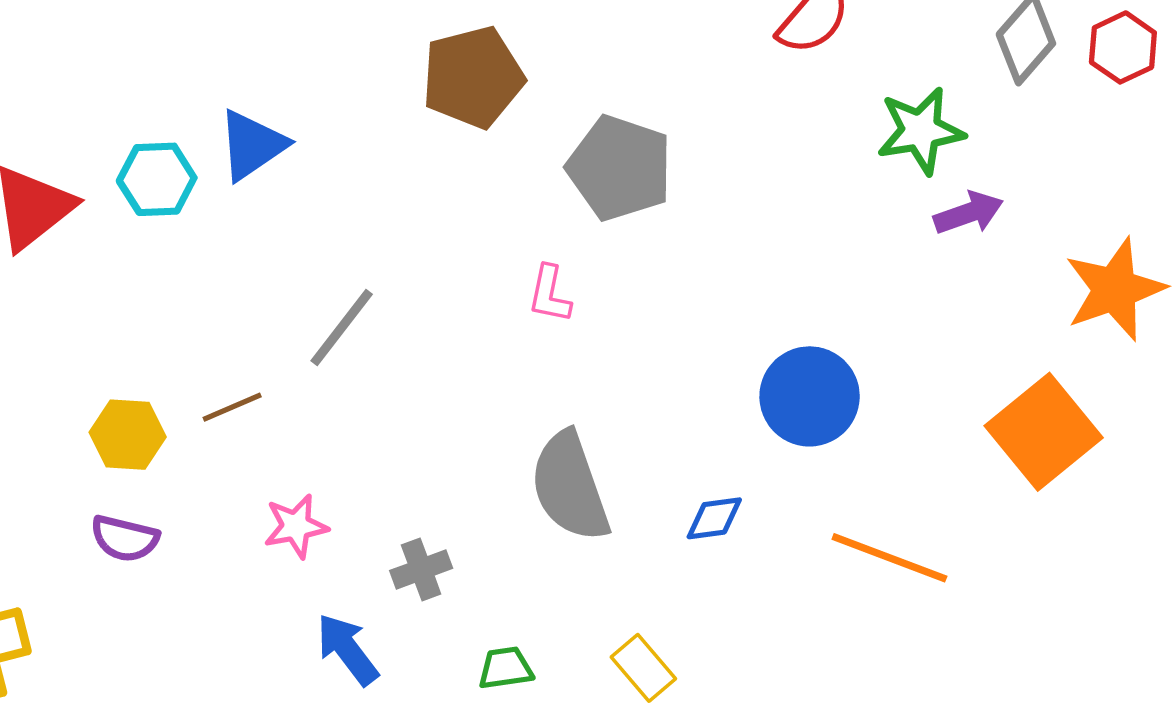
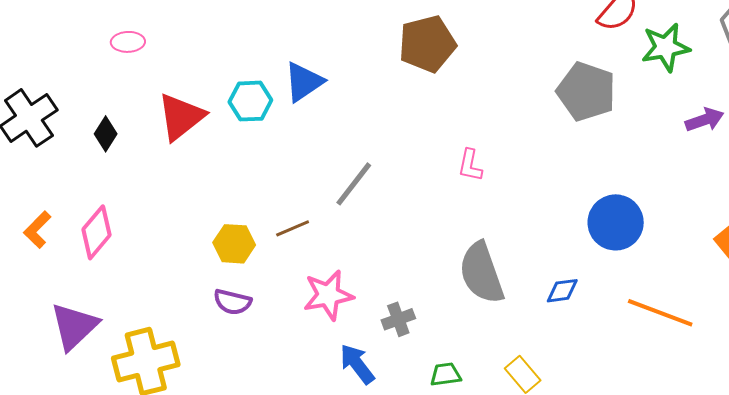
green star: (921, 131) -> (666, 47), moved
gray pentagon: (620, 168) -> (586, 92), moved
pink star: (296, 526) -> (328, 295), size x1.4

